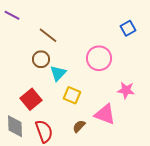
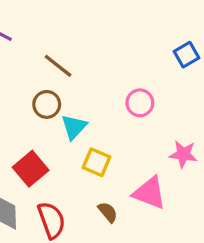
pink circle: (99, 58) -> (140, 103), size x0.7
brown semicircle: (79, 126) -> (108, 212), turned 96

